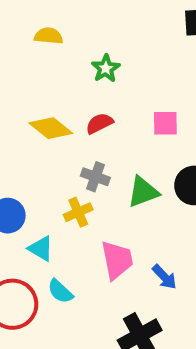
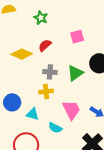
yellow cross: (78, 212) -> (46, 92), turned 32
cyan semicircle: (60, 291) -> (55, 128), moved

